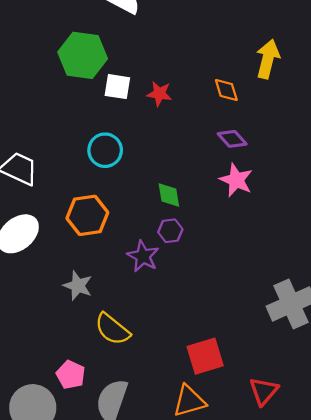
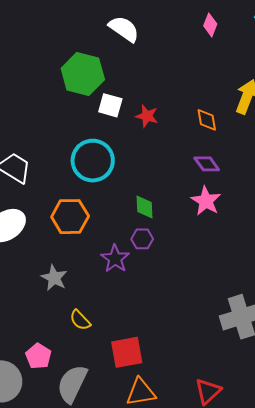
cyan circle: (105, 150) -> (93, 161), size x1.4
yellow semicircle: (112, 329) -> (80, 320), size x0.7
red square: (205, 356) -> (127, 352), moved

